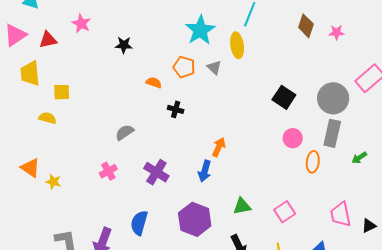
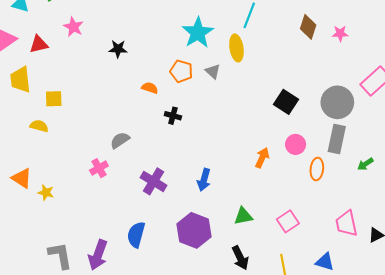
orange arrow: (219, 147) -> (262, 158), moved
pink cross: (108, 171) -> (99, 168), moved

